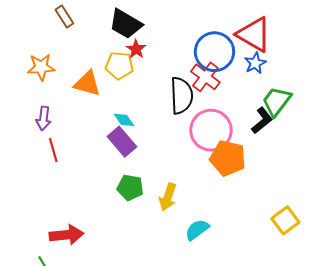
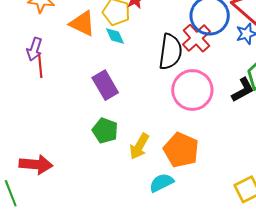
cyan diamond: (124, 120) -> (115, 36), moved
red line: (53, 150) -> (40, 66), moved
orange pentagon: (228, 158) -> (181, 150), moved

